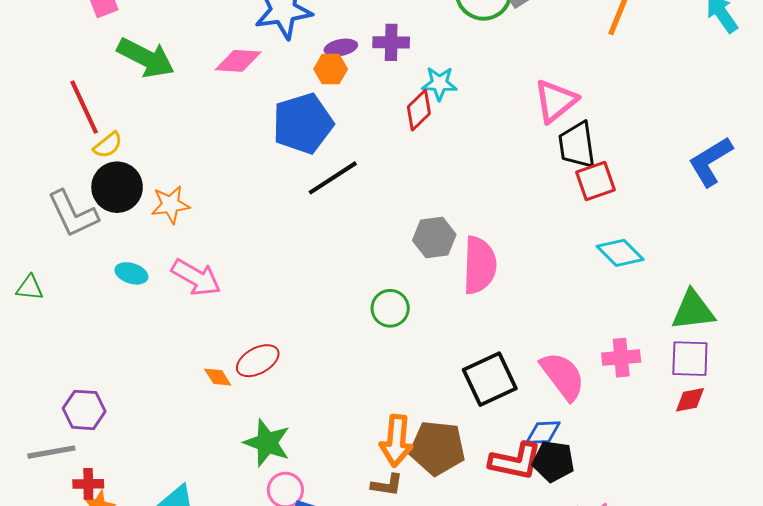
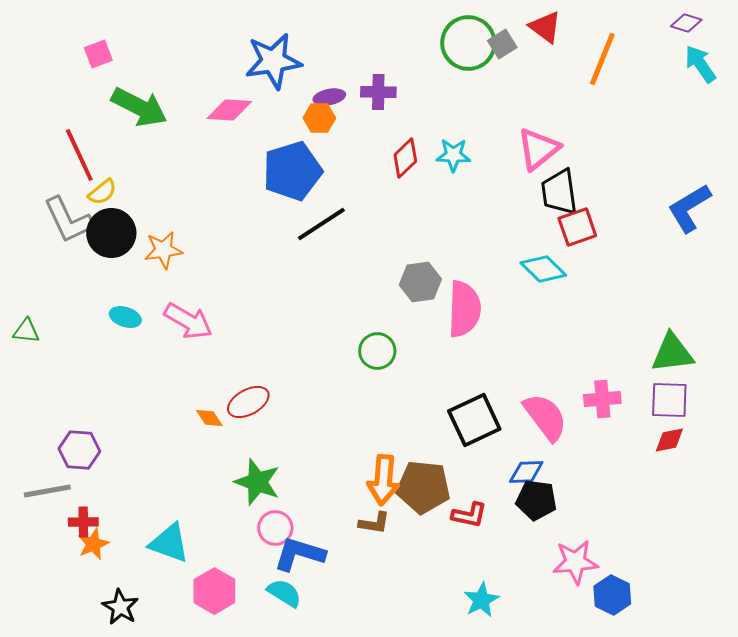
cyan star: (439, 83) -> (453, 155), moved
gray L-shape: (73, 214) -> (68, 220), moved
cyan diamond: (620, 253) -> (543, 269), moved
red L-shape: (515, 461) -> (469, 515), moved, size x0.7

